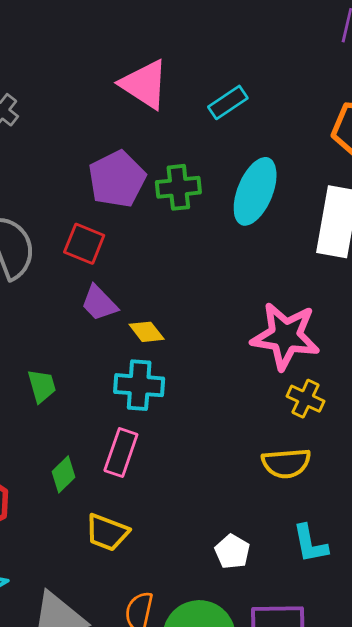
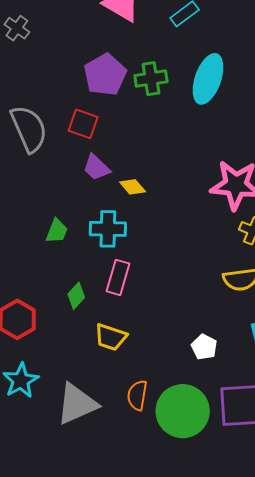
cyan cross: (139, 385) -> (108, 229), moved
green trapezoid: (42, 386) -> (57, 231), turned 40

